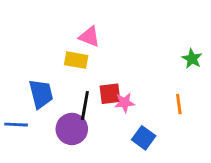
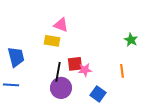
blue trapezoid: (41, 94) -> (16, 57), moved
purple circle: (72, 129) -> (61, 88), moved

